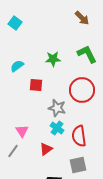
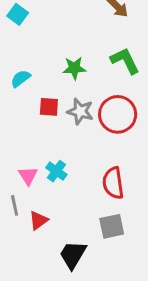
gray star: (57, 108) -> (80, 111), moved
cyan cross: (57, 128) -> (56, 171), moved
red triangle: (46, 149) -> (38, 220), moved
gray line: (13, 151) -> (15, 205), turned -48

